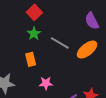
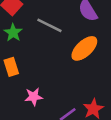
gray line: (60, 43) -> (49, 25), moved

